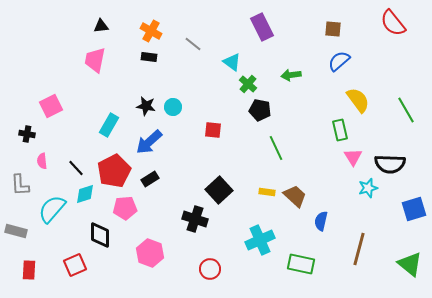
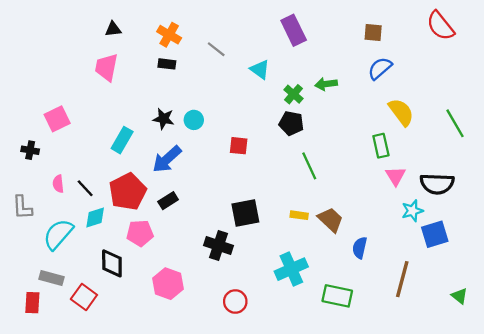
green cross: (248, 84) -> (294, 94), moved
pink semicircle: (42, 161) -> (58, 184), moved
black square: (219, 190) -> (245, 213), turned 32
blue square: (414, 209) -> (435, 234), moved
gray rectangle: (16, 231) -> (51, 278), moved
green triangle: (410, 264) -> (459, 296), size x0.6
red square: (75, 265) -> (84, 297), turned -30

